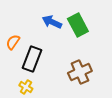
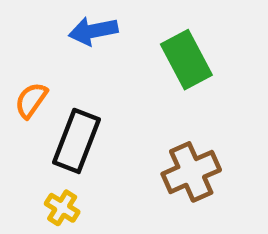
blue arrow: (52, 22) -> (93, 31), moved, turned -36

